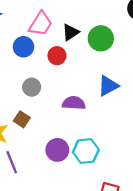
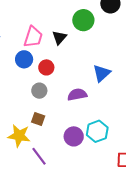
green circle: (101, 38) -> (83, 20), moved
red circle: (57, 56) -> (46, 67), moved

